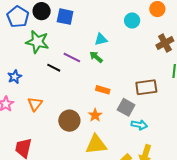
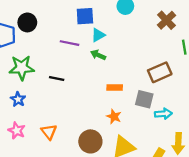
blue square: (65, 17) -> (85, 16), moved
green star: (37, 42) -> (22, 68), moved
purple line: (72, 58) -> (70, 43), moved
orange triangle: (35, 104) -> (49, 132), moved
brown circle: (69, 121) -> (90, 141), moved

